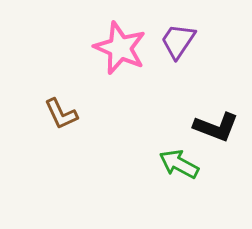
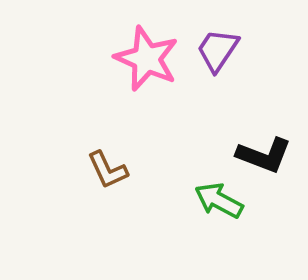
brown L-shape: (61, 114) -> (108, 170), moved

